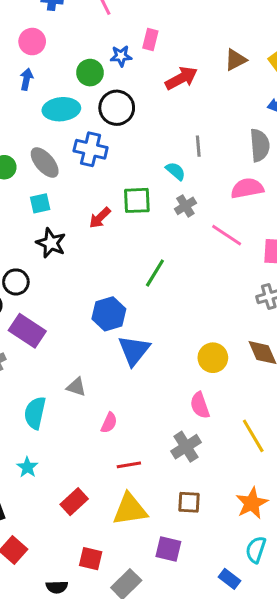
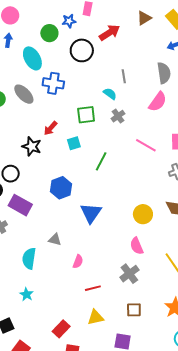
black circle: (117, 108) -> (82, 50), moved
cyan ellipse: (61, 109) -> (32, 58), turned 70
pink semicircle: (247, 188) -> (158, 102), turned 140
cyan square: (40, 203) -> (74, 143), moved
red arrow: (100, 218) -> (50, 128), moved
pink line: (227, 235) -> (146, 145), moved
blue hexagon: (109, 314) -> (61, 188), moved
red rectangle: (74, 502) -> (61, 329), moved
yellow triangle: (130, 509) -> (96, 317), size x0.7

